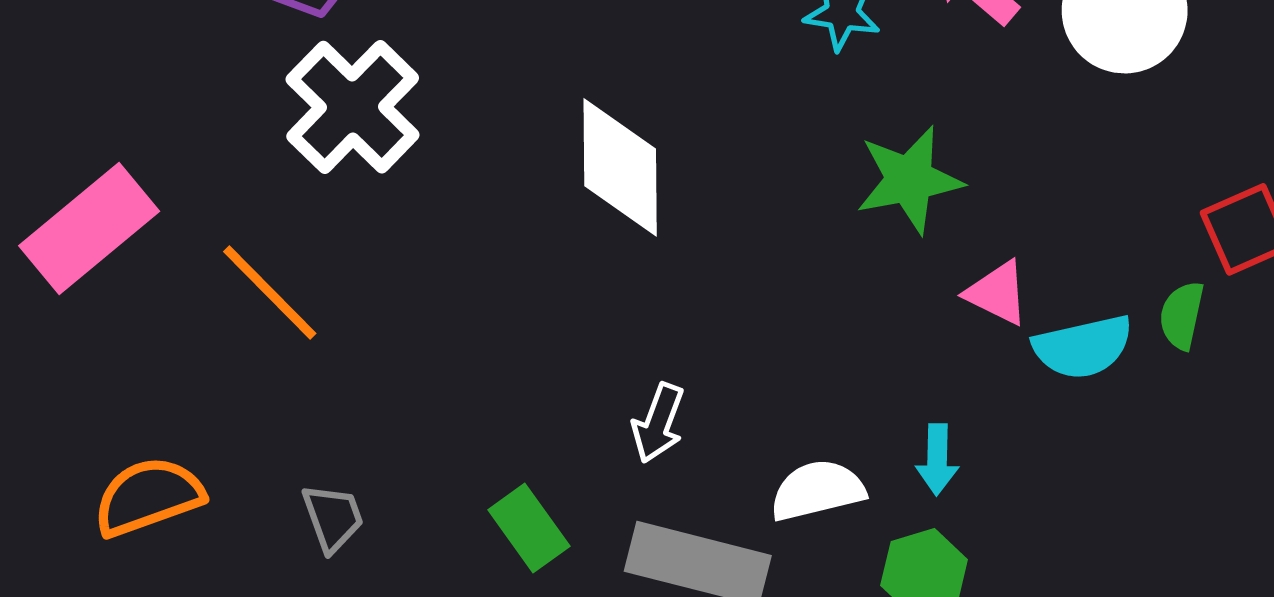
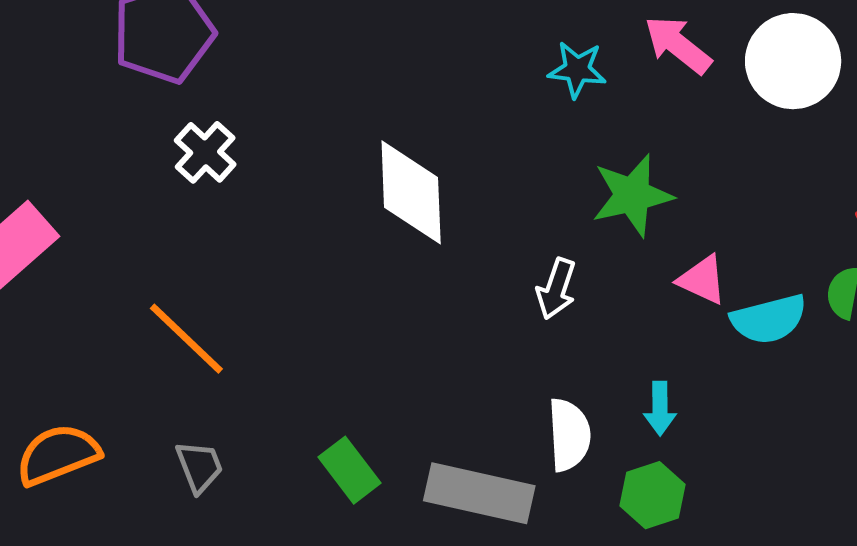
white cross: (353, 107) -> (205, 152), size x0.6
orange line: (270, 292) -> (186, 339), moved
white arrow: (658, 423) -> (556, 289), moved
white semicircle: (817, 490) -> (569, 435), turned 102

